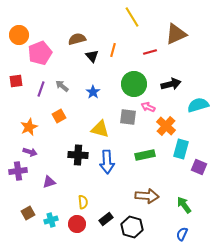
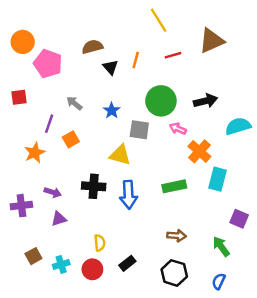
red line: (150, 52) -> (173, 55), moved
pink pentagon: (40, 53) -> (48, 64), turned -30
purple line: (41, 89) -> (49, 124), moved
gray square: (128, 117) -> (139, 130), moved
purple arrow: (30, 152) -> (53, 192), moved
purple square: (199, 167) -> (239, 219), moved
brown arrow: (147, 196) -> (177, 236), size x0.7
black hexagon: (132, 227) -> (174, 273), moved

